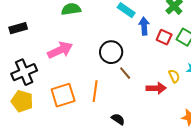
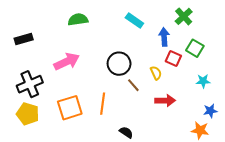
blue arrow: (144, 26) -> (164, 37), moved
red square: (164, 37) -> (173, 58), moved
yellow semicircle: (174, 76) -> (156, 73), moved

